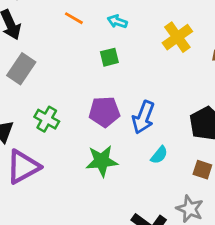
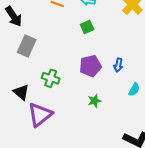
blue arrow: (143, 117) -> (118, 65), size x0.6
green star: (102, 161) -> (94, 101), size x0.6

